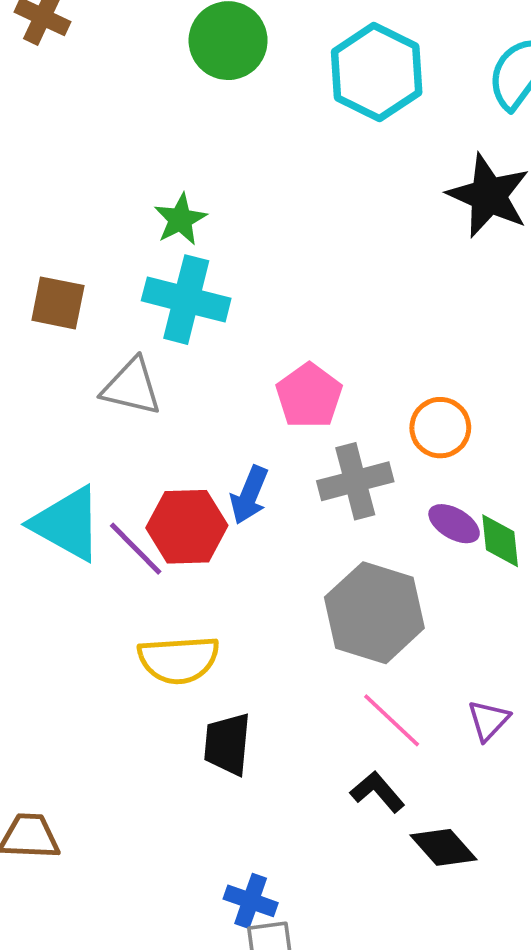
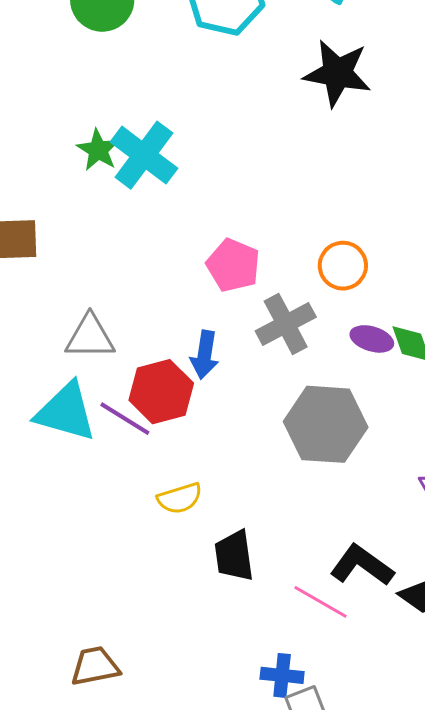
cyan cross: (186, 300) -> (144, 155), moved, turned 36
gray triangle: (132, 387) -> (90, 337), moved
yellow semicircle: (179, 660) -> (180, 498), size x0.7
pink line: (392, 720) -> (320, 602), moved
black L-shape: (378, 792) -> (362, 565), size x1.4

